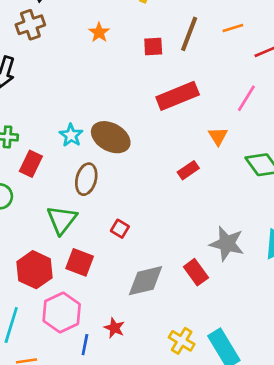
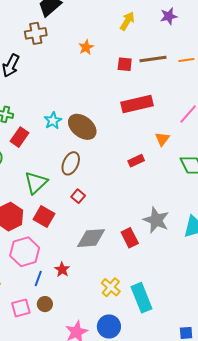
brown line: (189, 34) -> (153, 59), turned 52
brown ellipse: (86, 179) -> (71, 163), moved

